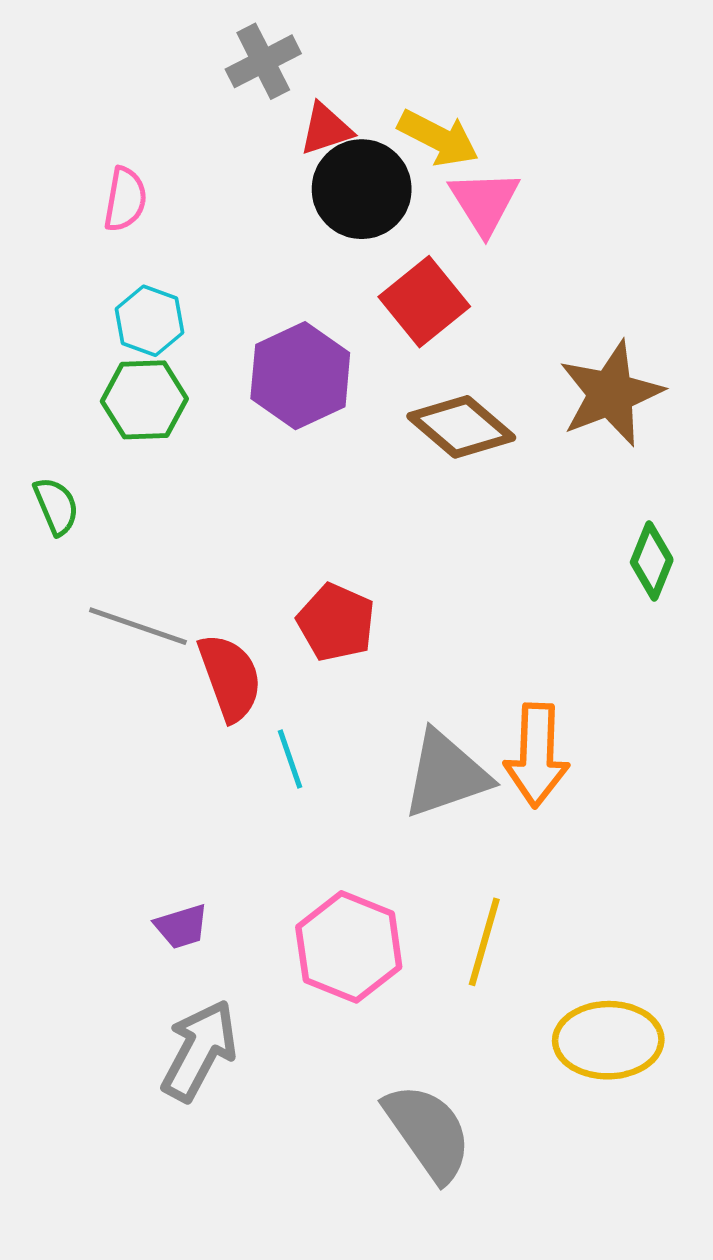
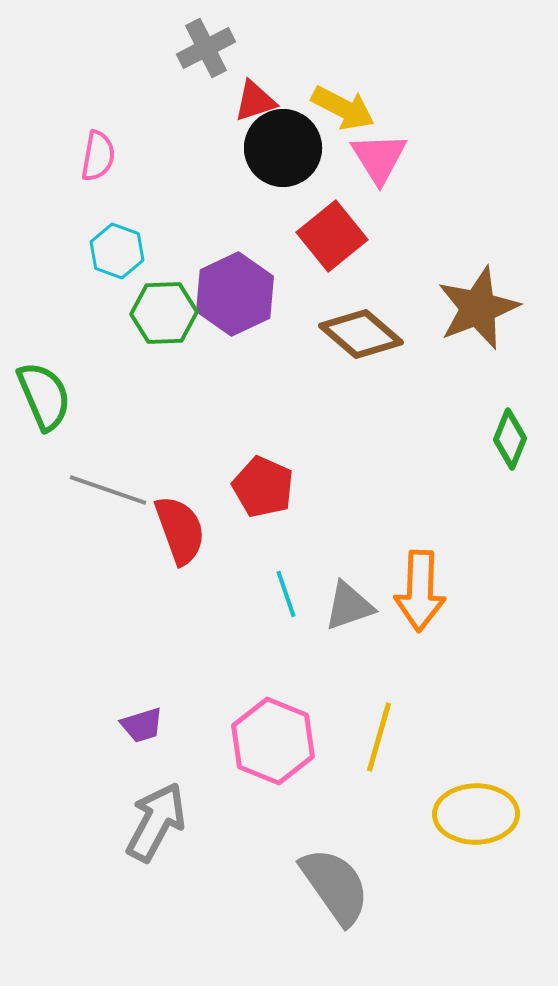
green hexagon: (144, 400) -> (164, 313), moved
green semicircle: (56, 506) -> (44, 396), size x1.5
cyan line: (290, 759) -> (286, 594), moved
gray triangle: (446, 774) -> (349, 606), size x0.7

